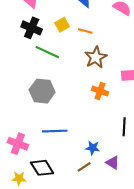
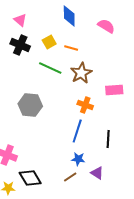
green line: (47, 52) -> (50, 68), moved
blue line: (55, 131) -> (77, 131), moved, turned -70

